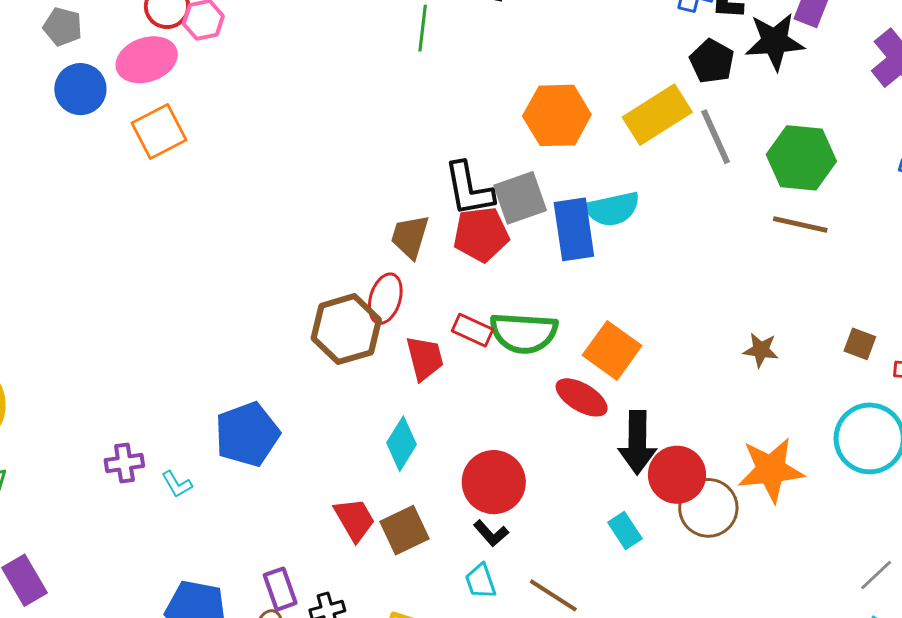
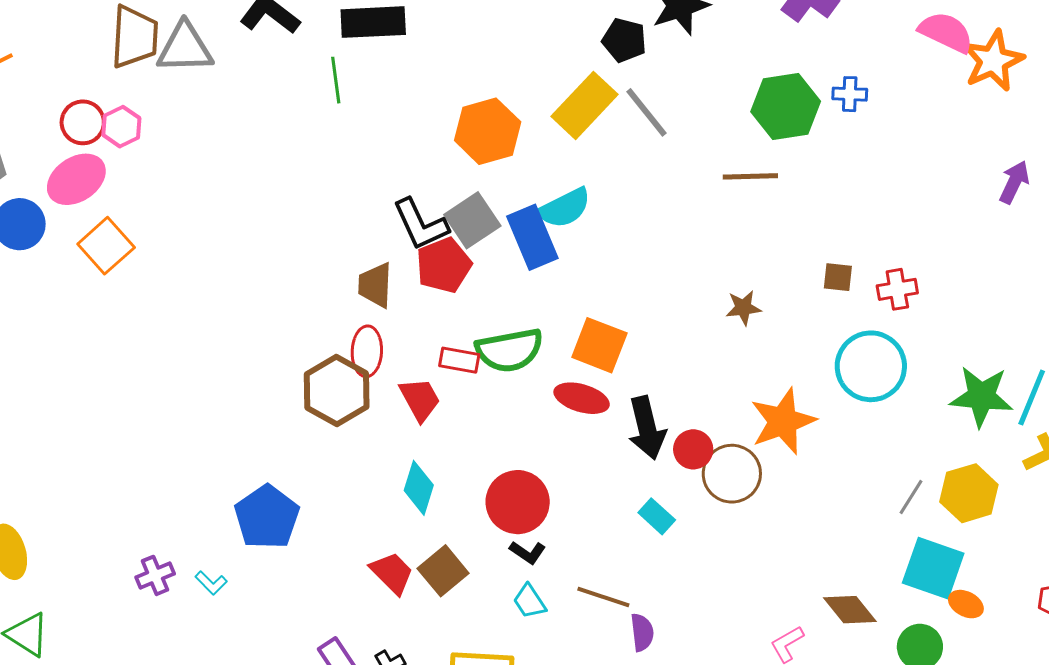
green hexagon: (801, 158) -> (786, 106), moved
red circle: (677, 475) -> (693, 449), size x0.7

